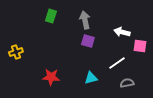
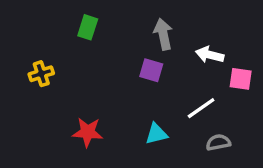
gray arrow: (85, 20) -> (163, 34), moved
yellow cross: (16, 52) -> (41, 74), moved

